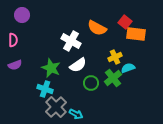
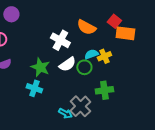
cyan semicircle: (128, 68) -> (91, 54), moved
green cross: (113, 78) -> (104, 90), moved, turned 30
green circle: (91, 83) -> (84, 67), moved
gray cross: (56, 107) -> (80, 106), moved

